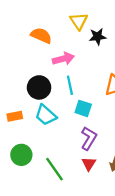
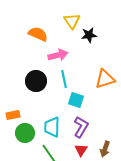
cyan trapezoid: (46, 115) -> (52, 127), moved, turned 50
orange rectangle: (15, 116) -> (13, 115), moved
green circle: (21, 155) -> (25, 133), moved

